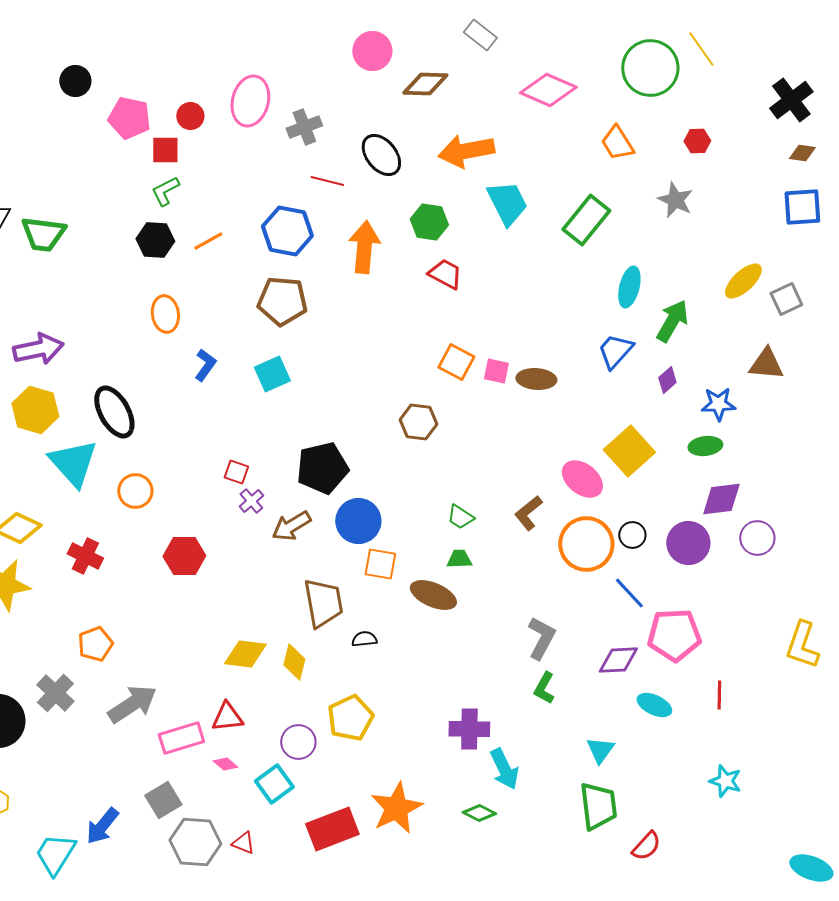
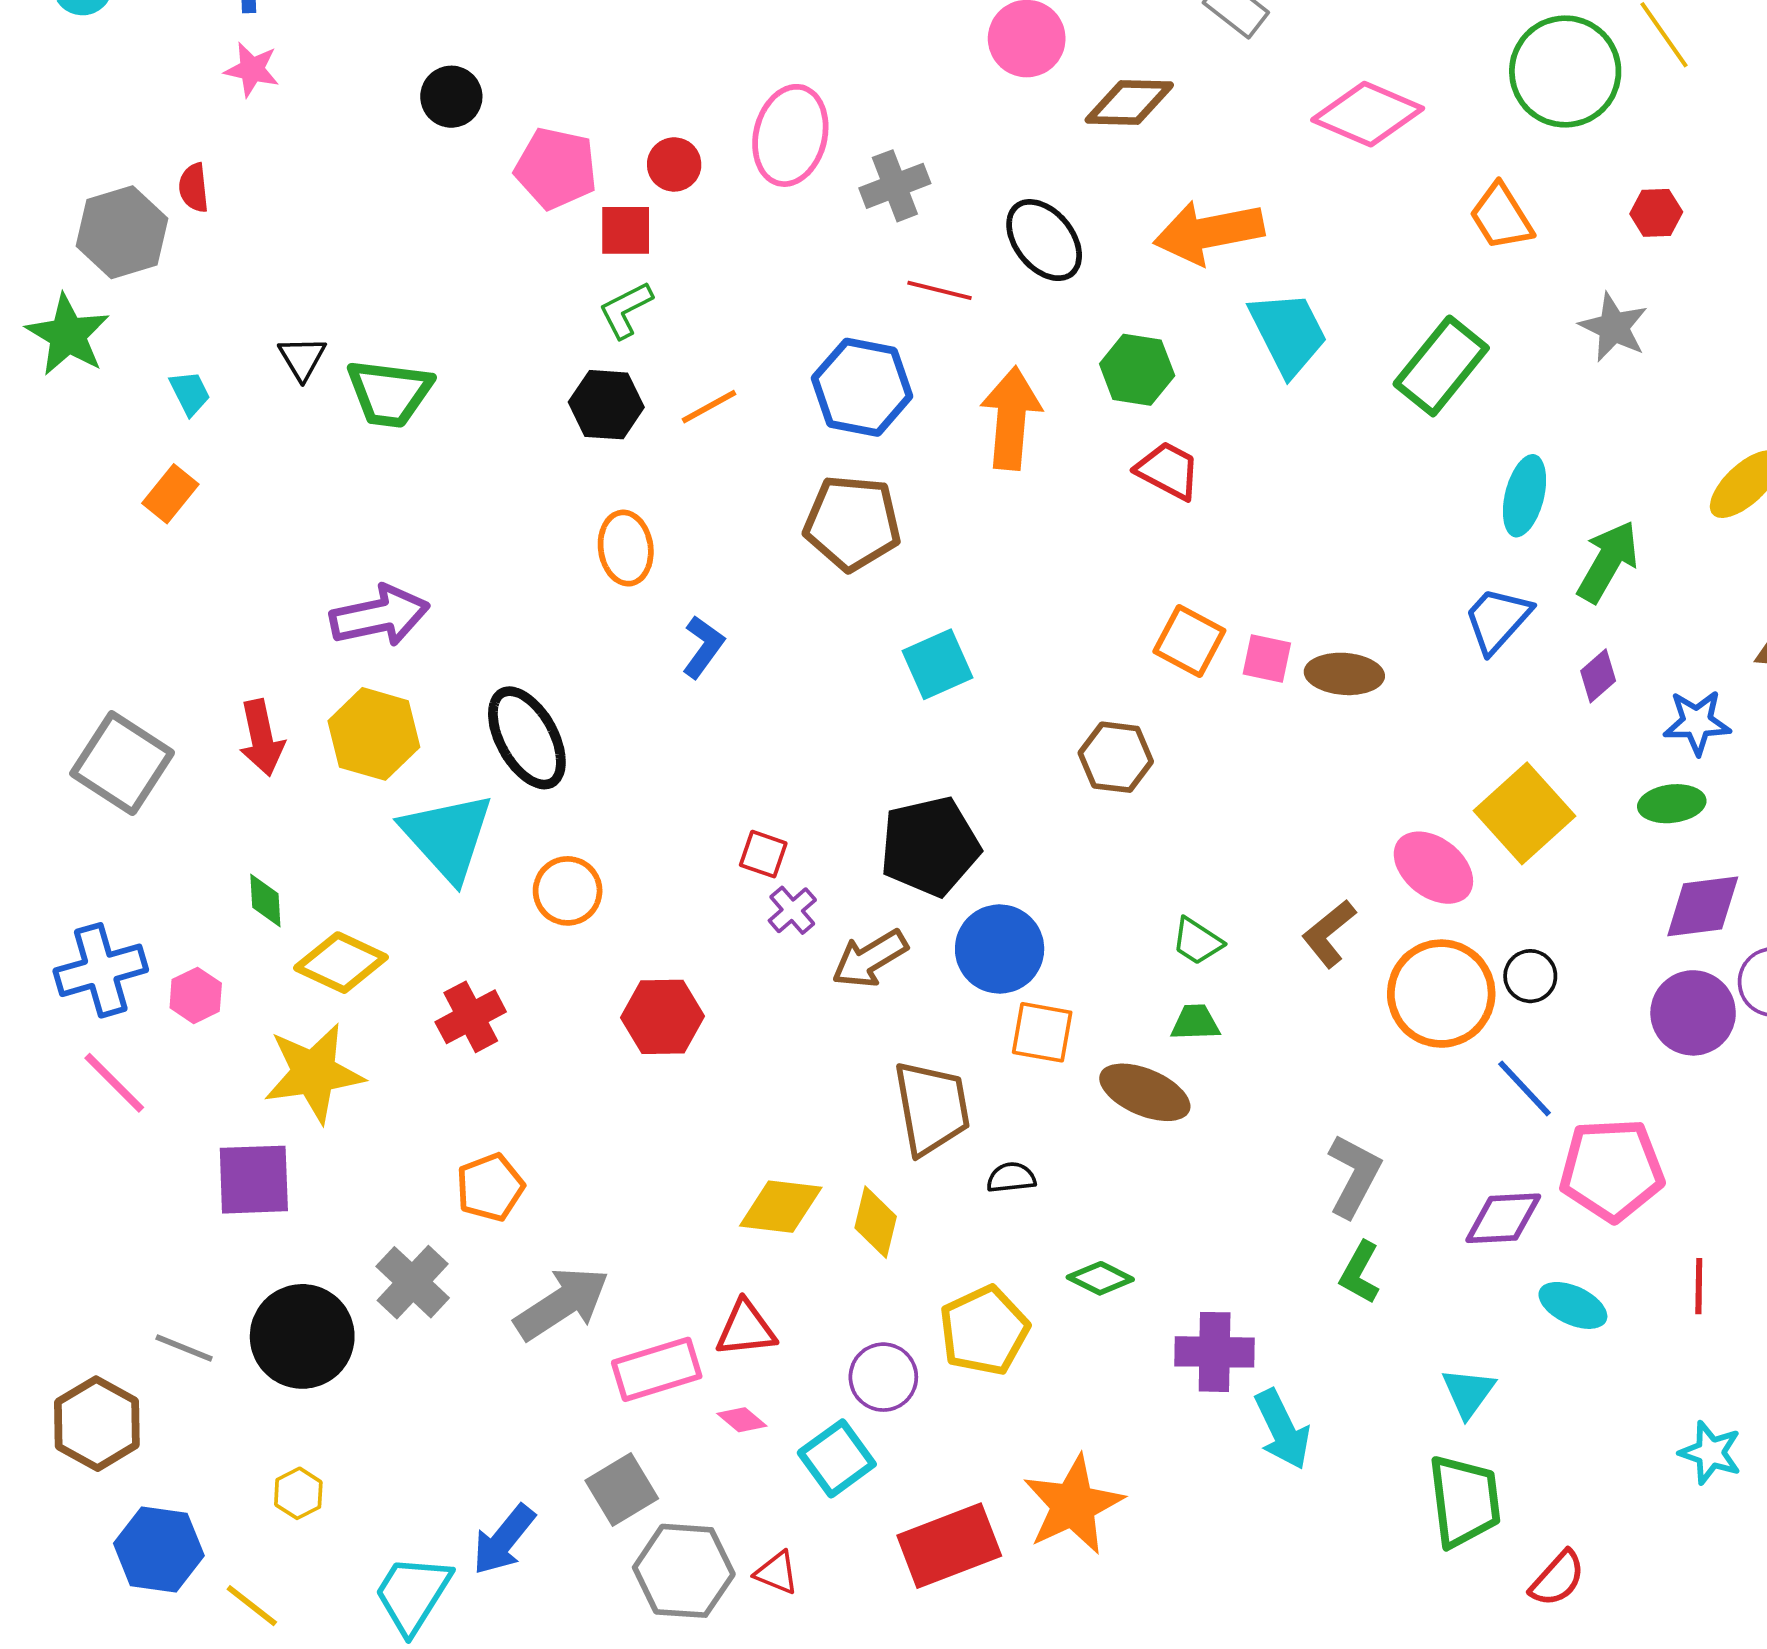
cyan square: (272, 374) -> (938, 664), moved
purple circle: (688, 543) -> (1693, 1013), moved
red cross: (85, 556) -> (471, 1017), turned 36
green diamond: (479, 813) -> (1100, 1278), moved

